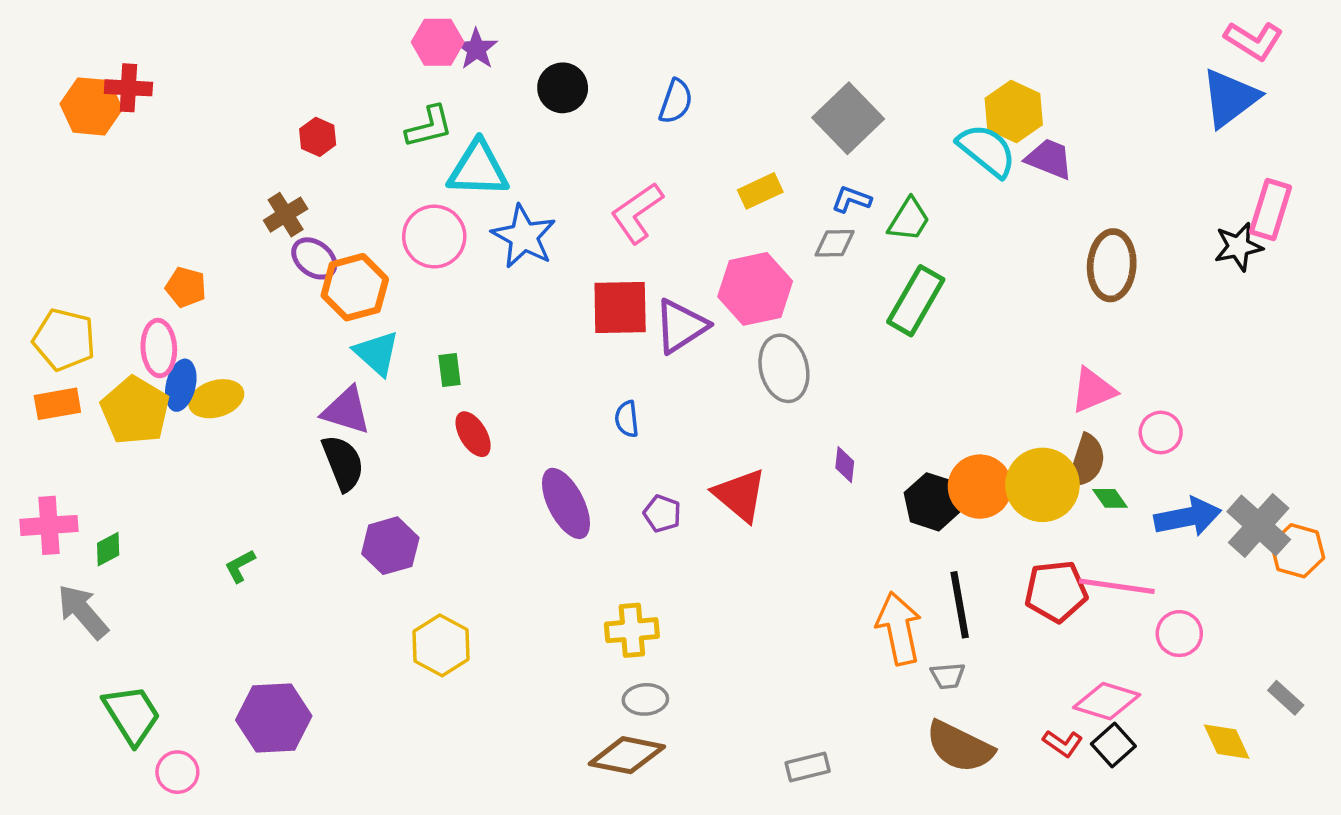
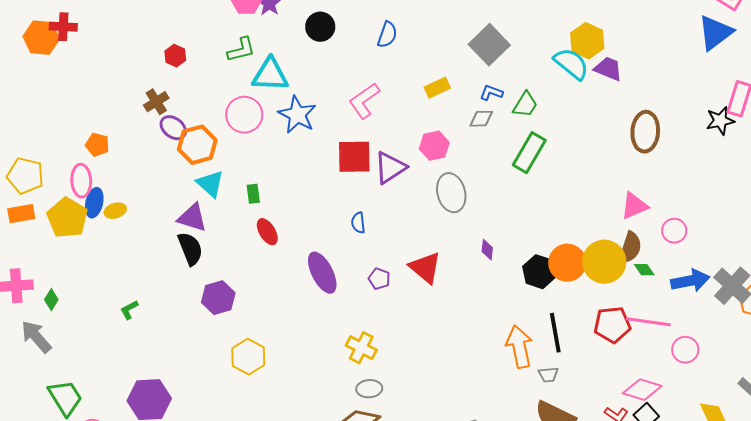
pink hexagon: (755, 289) -> (434, 146), size x0.7
yellow ellipse: (216, 399) -> (115, 211), size x0.7
green diamond: (108, 549) -> (51, 300), turned -30
yellow cross: (632, 630) -> (361, 348), turned 32

